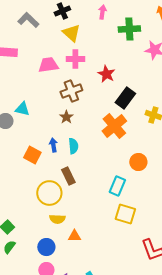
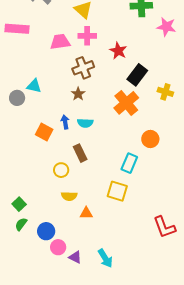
cyan semicircle: (73, 146) -> (85, 123), turned 98
yellow circle: (49, 193) -> (61, 170), size x0.6
yellow square: (125, 214) -> (117, 191), moved
blue circle: (46, 247) -> (46, 231), moved

